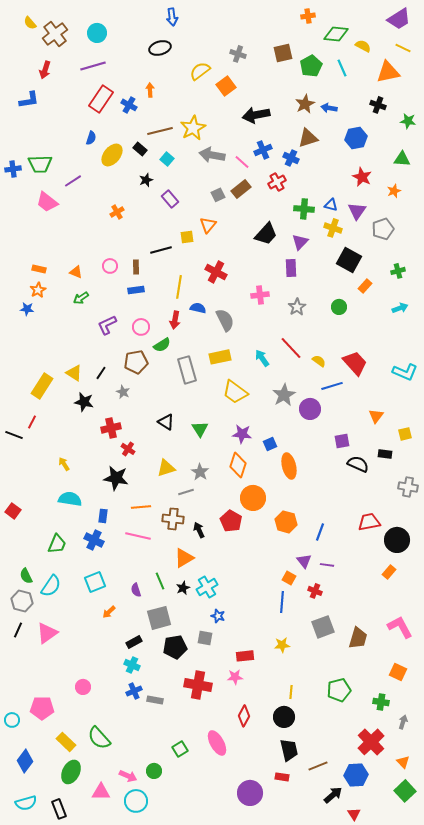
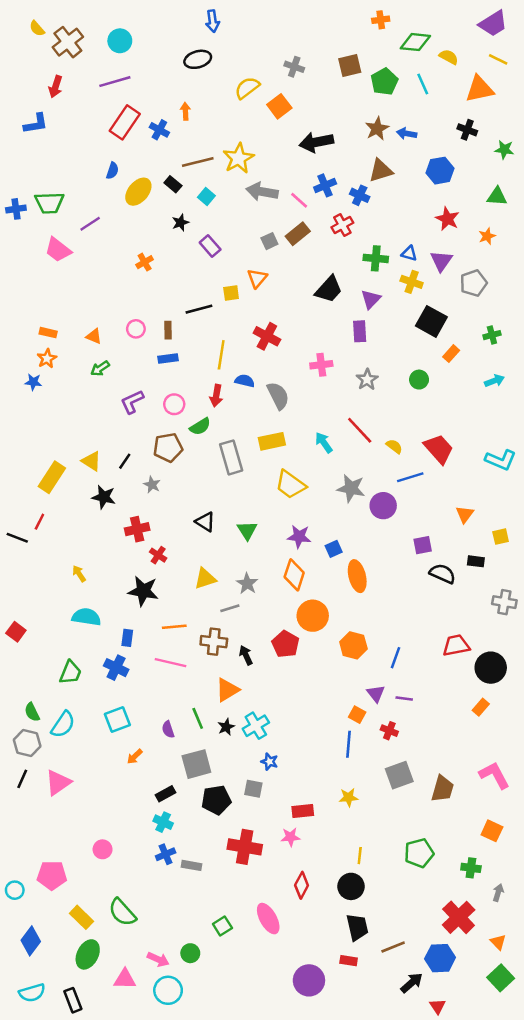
gray star: (284, 395) -> (351, 488), turned -30

